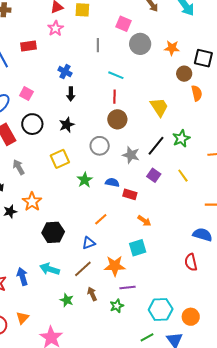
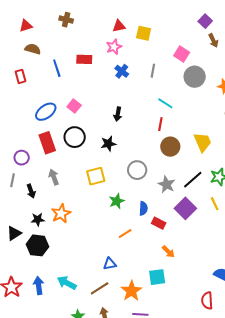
blue cross: (65, 72) -> (122, 71), moved
brown circle: (117, 119) -> (170, 147), moved
purple square: (154, 175) -> (185, 208), size x1.5
yellow line: (183, 176) -> (215, 204), moved
blue semicircle: (112, 182) -> (143, 208), turned 72
orange line: (101, 219) -> (125, 234), moved
black hexagon: (53, 232) -> (37, 245), moved
orange star: (115, 266) -> (131, 291), turned 30

